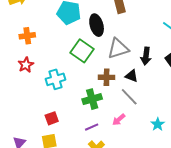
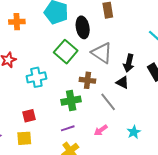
orange cross: (27, 36) -> (17, 22), moved
gray triangle: (118, 49) -> (102, 53), turned 45
black triangle: (132, 76) -> (122, 82), moved
pink arrow: (119, 120) -> (101, 130), moved

